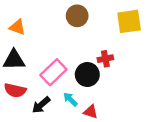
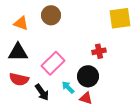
brown circle: (77, 16) -> (51, 15), moved
black circle: (87, 74) -> (88, 76), moved
black arrow: (41, 105) -> (42, 92), turned -84

